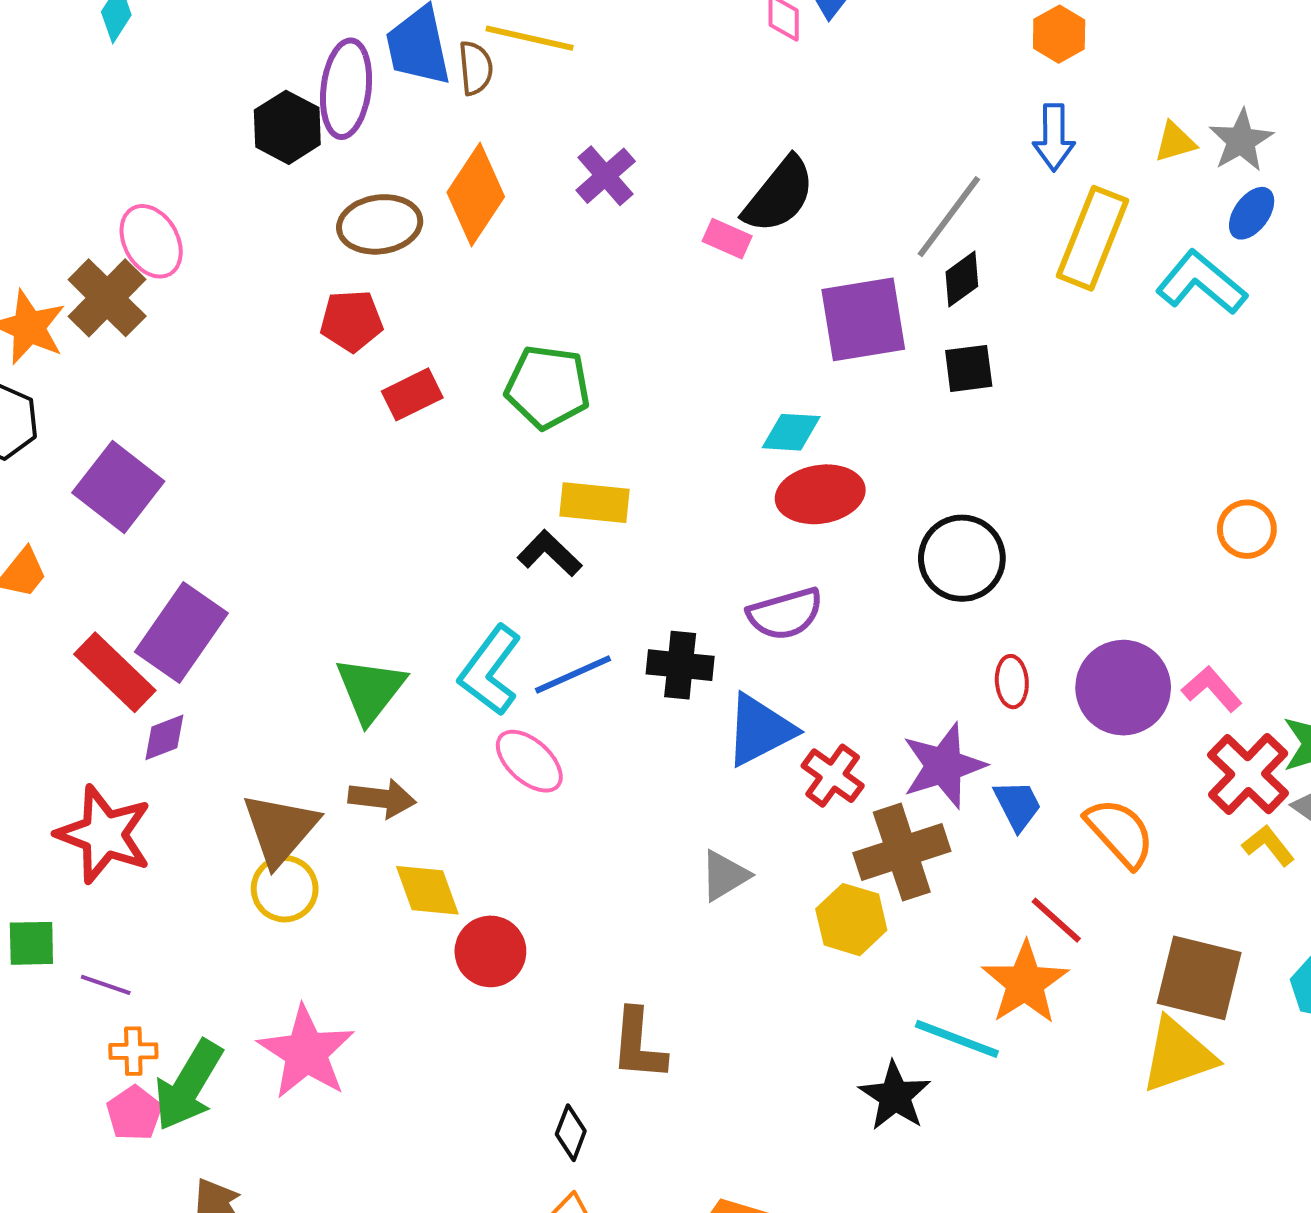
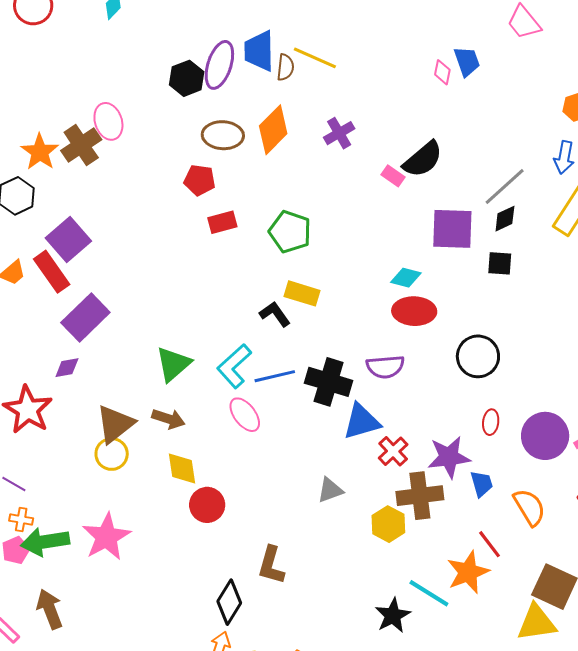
black cross: (680, 665) -> (329, 382), size x1.4
red rectangle: (115, 672) -> (52, 272), moved
green arrow: (188, 1085) -> (45, 542), turned 39
black diamond: (571, 1133) -> (229, 602), size x1.6

